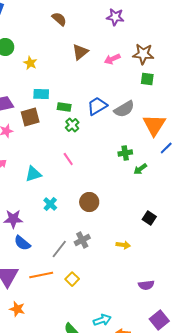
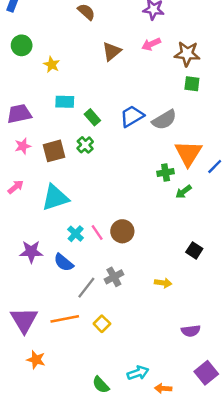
pink arrow: (112, 59) -> (151, 44), moved
green rectangle: (64, 107) -> (92, 117), turned 40
brown square: (30, 117) -> (54, 151), moved
green cross: (72, 125) -> (85, 145), moved
orange triangle: (154, 125) -> (188, 153), moved
pink line: (68, 159) -> (97, 232), moved
cyan triangle: (33, 174) -> (55, 198), size x1.4
blue semicircle: (22, 243) -> (64, 262), moved

